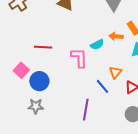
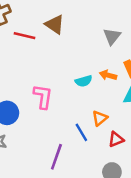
red line: (43, 47) -> (25, 36), moved
pink L-shape: (79, 58) -> (43, 97), moved

